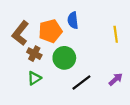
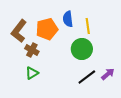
yellow line: (116, 34) -> (88, 26), moved
green circle: (64, 58) -> (82, 49), moved
black line: (81, 83) -> (87, 77), moved

